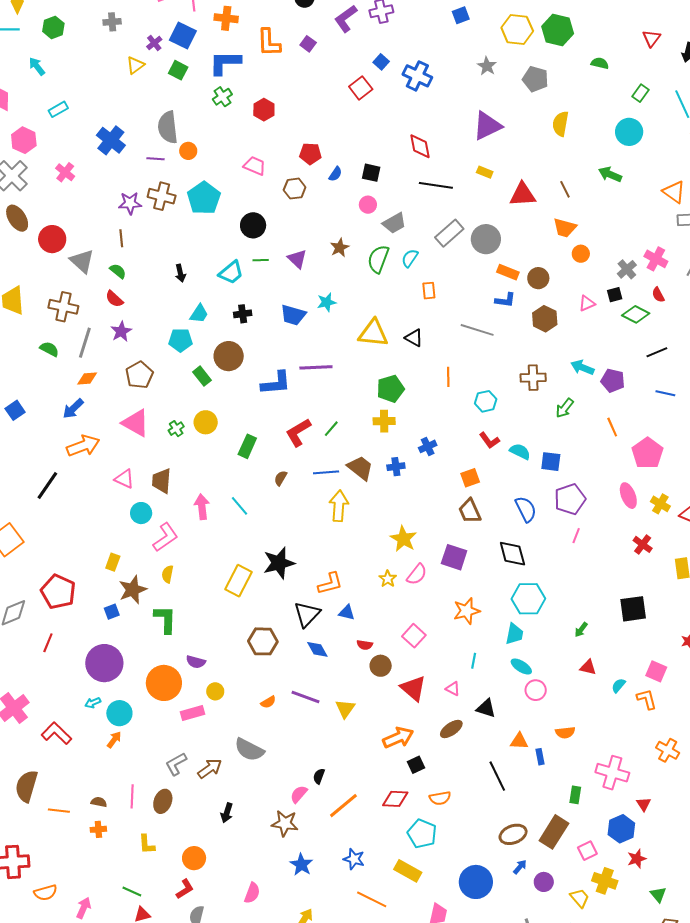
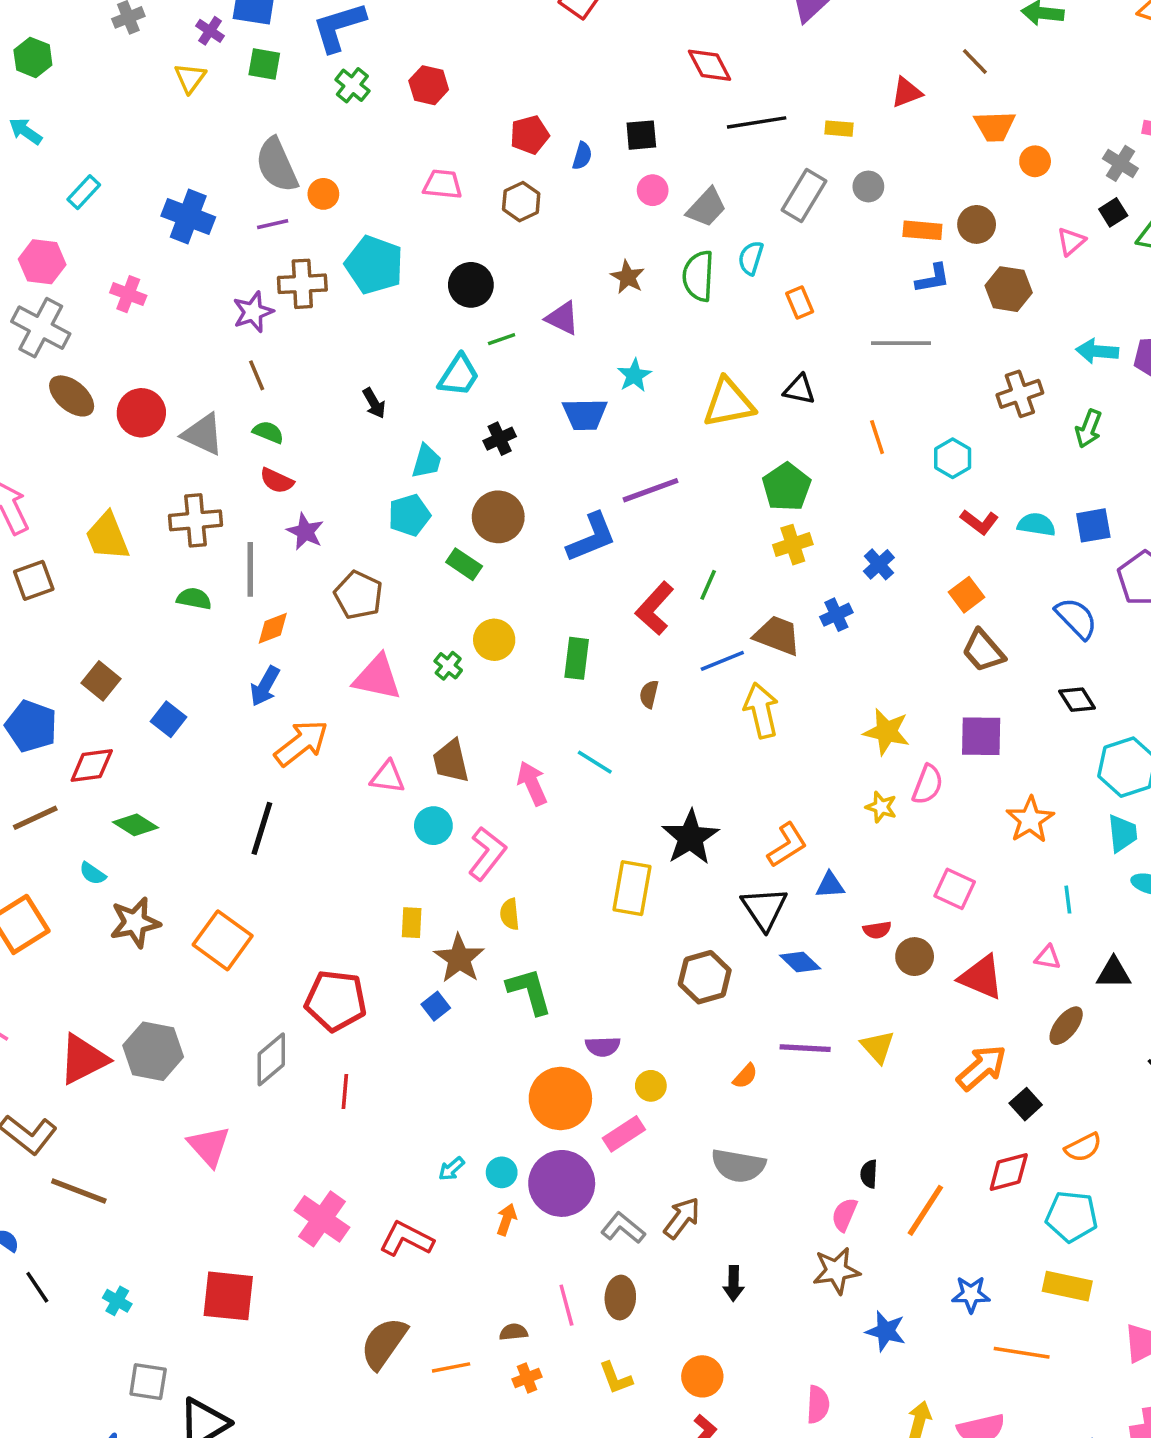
yellow rectangle: (485, 172) -> (839, 129), moved
red triangle: (523, 194) -> (907, 92), size x0.7
gray circle: (486, 239) -> (868, 186), size x0.6
black diamond: (512, 554) -> (1077, 700), size x0.7
purple circle: (104, 663) -> (562, 1183), moved
cyan circle: (119, 713) -> (502, 1172), size x0.7
gray L-shape: (176, 764) -> (623, 1228), turned 85
brown semicircle: (26, 786) -> (384, 1343), turned 36

